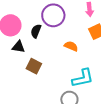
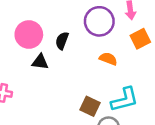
purple circle: (53, 15) -> (99, 21), moved
brown square: (34, 66) -> (90, 106), moved

